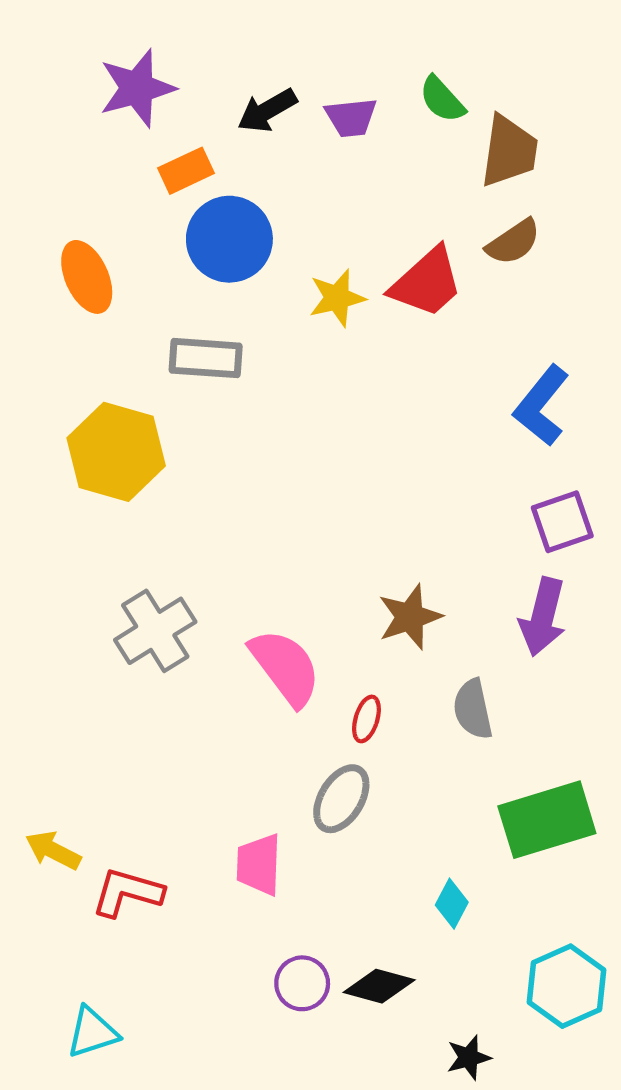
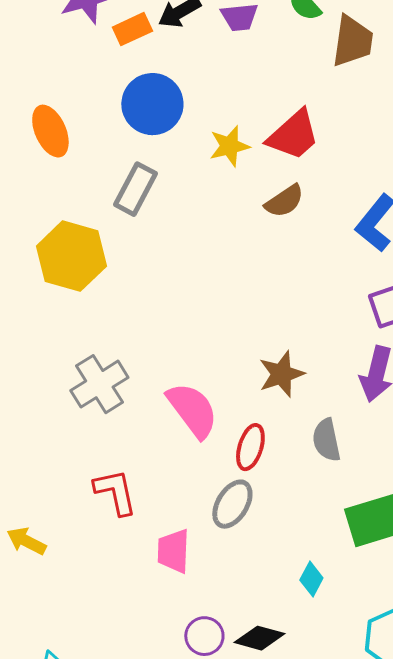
orange rectangle: (186, 171) -> (132, 29), moved
brown semicircle: (513, 242) -> (284, 201), moved
gray rectangle: (206, 358) -> (135, 189), turned -66
red ellipse: (366, 719) -> (250, 447), size x1.4
red L-shape: (127, 892) -> (115, 492), moved, turned 62

